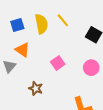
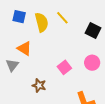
blue square: (17, 25) -> (19, 17), moved, turned 32
pink square: (58, 63) -> (64, 67), moved

